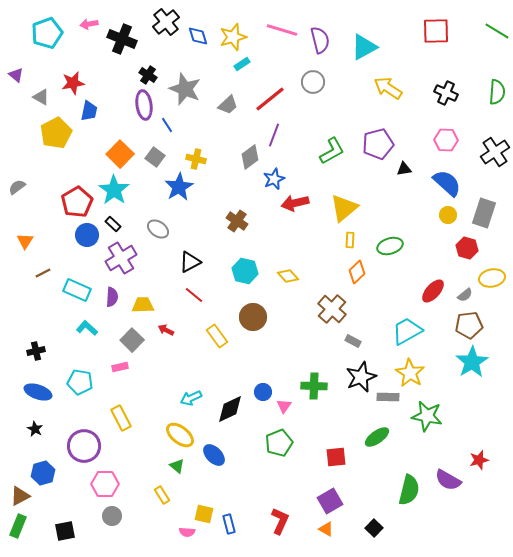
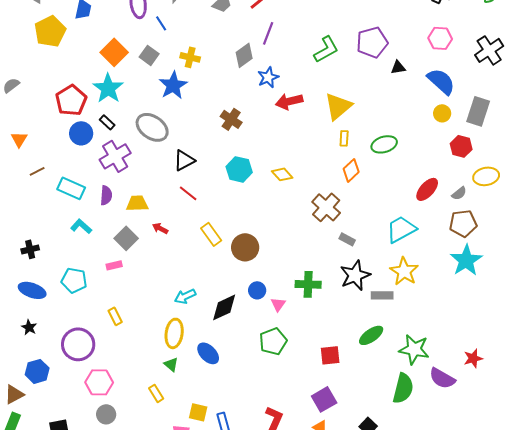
gray ellipse: (158, 229) -> (152, 127), size x1.5
brown circle: (253, 317) -> (245, 247), moved
green star: (427, 416) -> (414, 349), moved
yellow rectangle: (121, 418) -> (115, 316), size x0.7
yellow ellipse: (180, 435) -> (174, 333), turned 60

